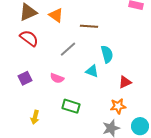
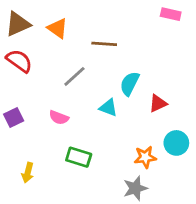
cyan semicircle: (107, 54) -> (130, 84), turned -138
red triangle: (125, 82) -> (158, 103), moved
cyan circle: (140, 126) -> (176, 143), moved

